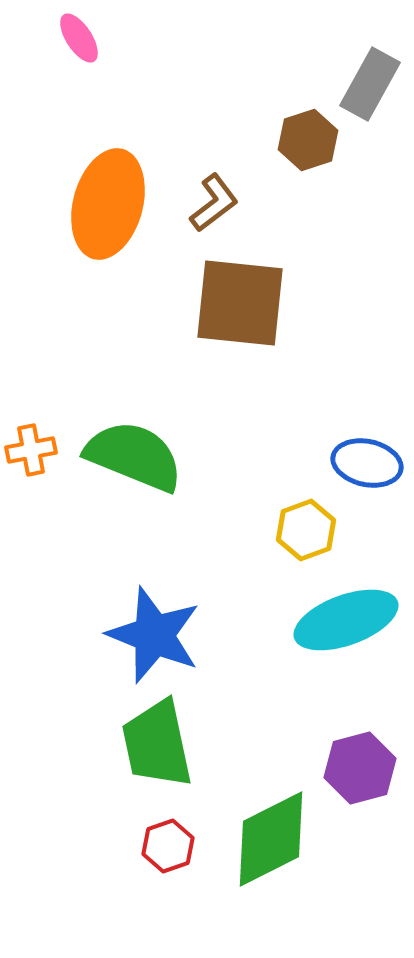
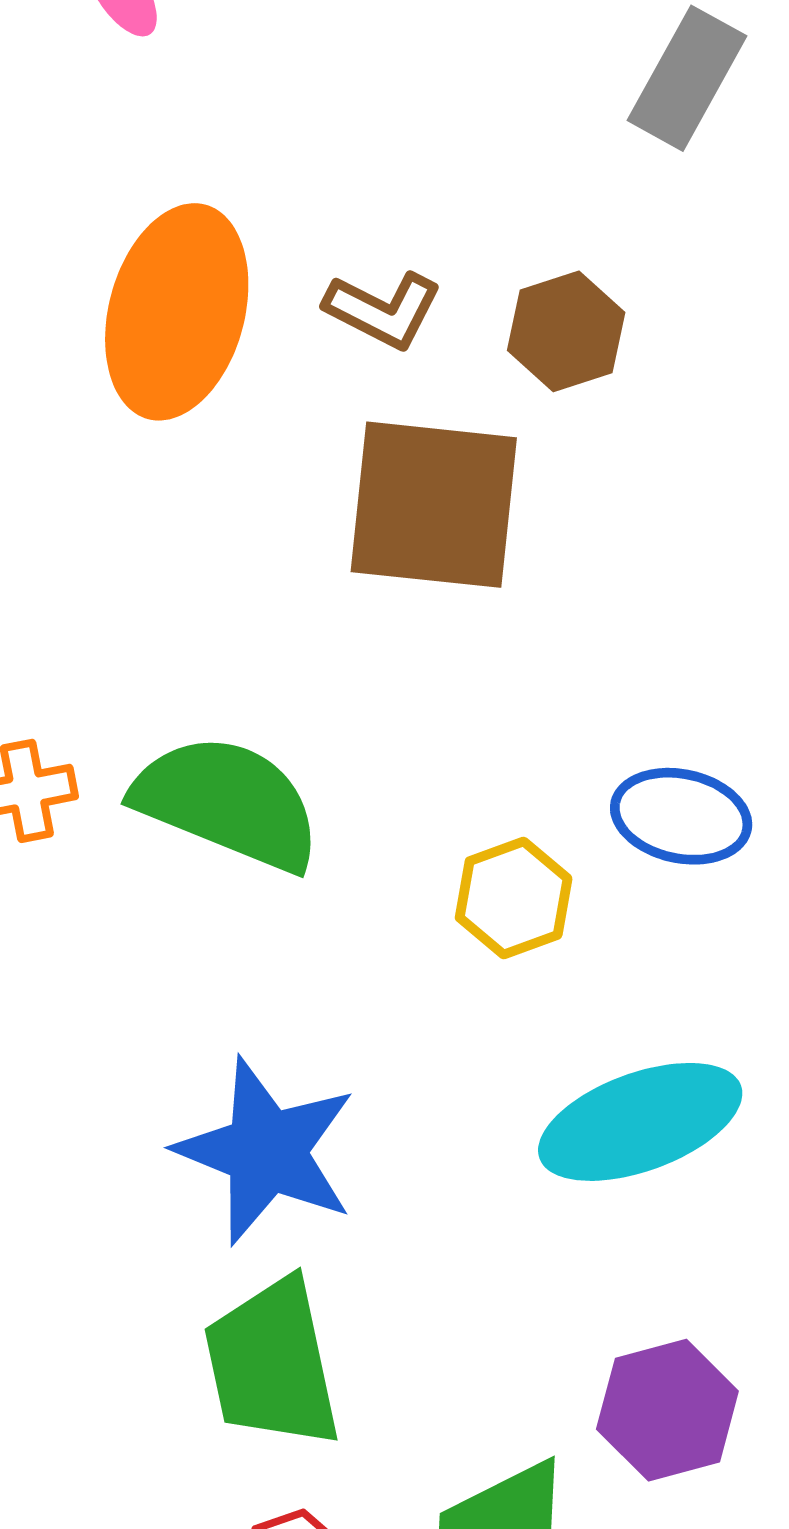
brown hexagon: (308, 140) -> (566, 331), moved
brown L-shape: (214, 203) -> (383, 310), turned 64
yellow hexagon: (306, 530) -> (514, 898), moved

